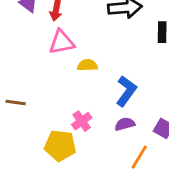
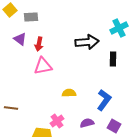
yellow semicircle: (87, 65) -> (69, 93), moved
blue L-shape: (126, 91) -> (104, 100), moved

